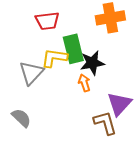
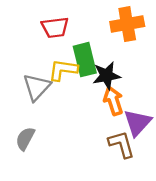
orange arrow: (84, 83) -> (113, 101), moved, size x1.4
gray semicircle: (21, 118) -> (25, 139), turned -105

